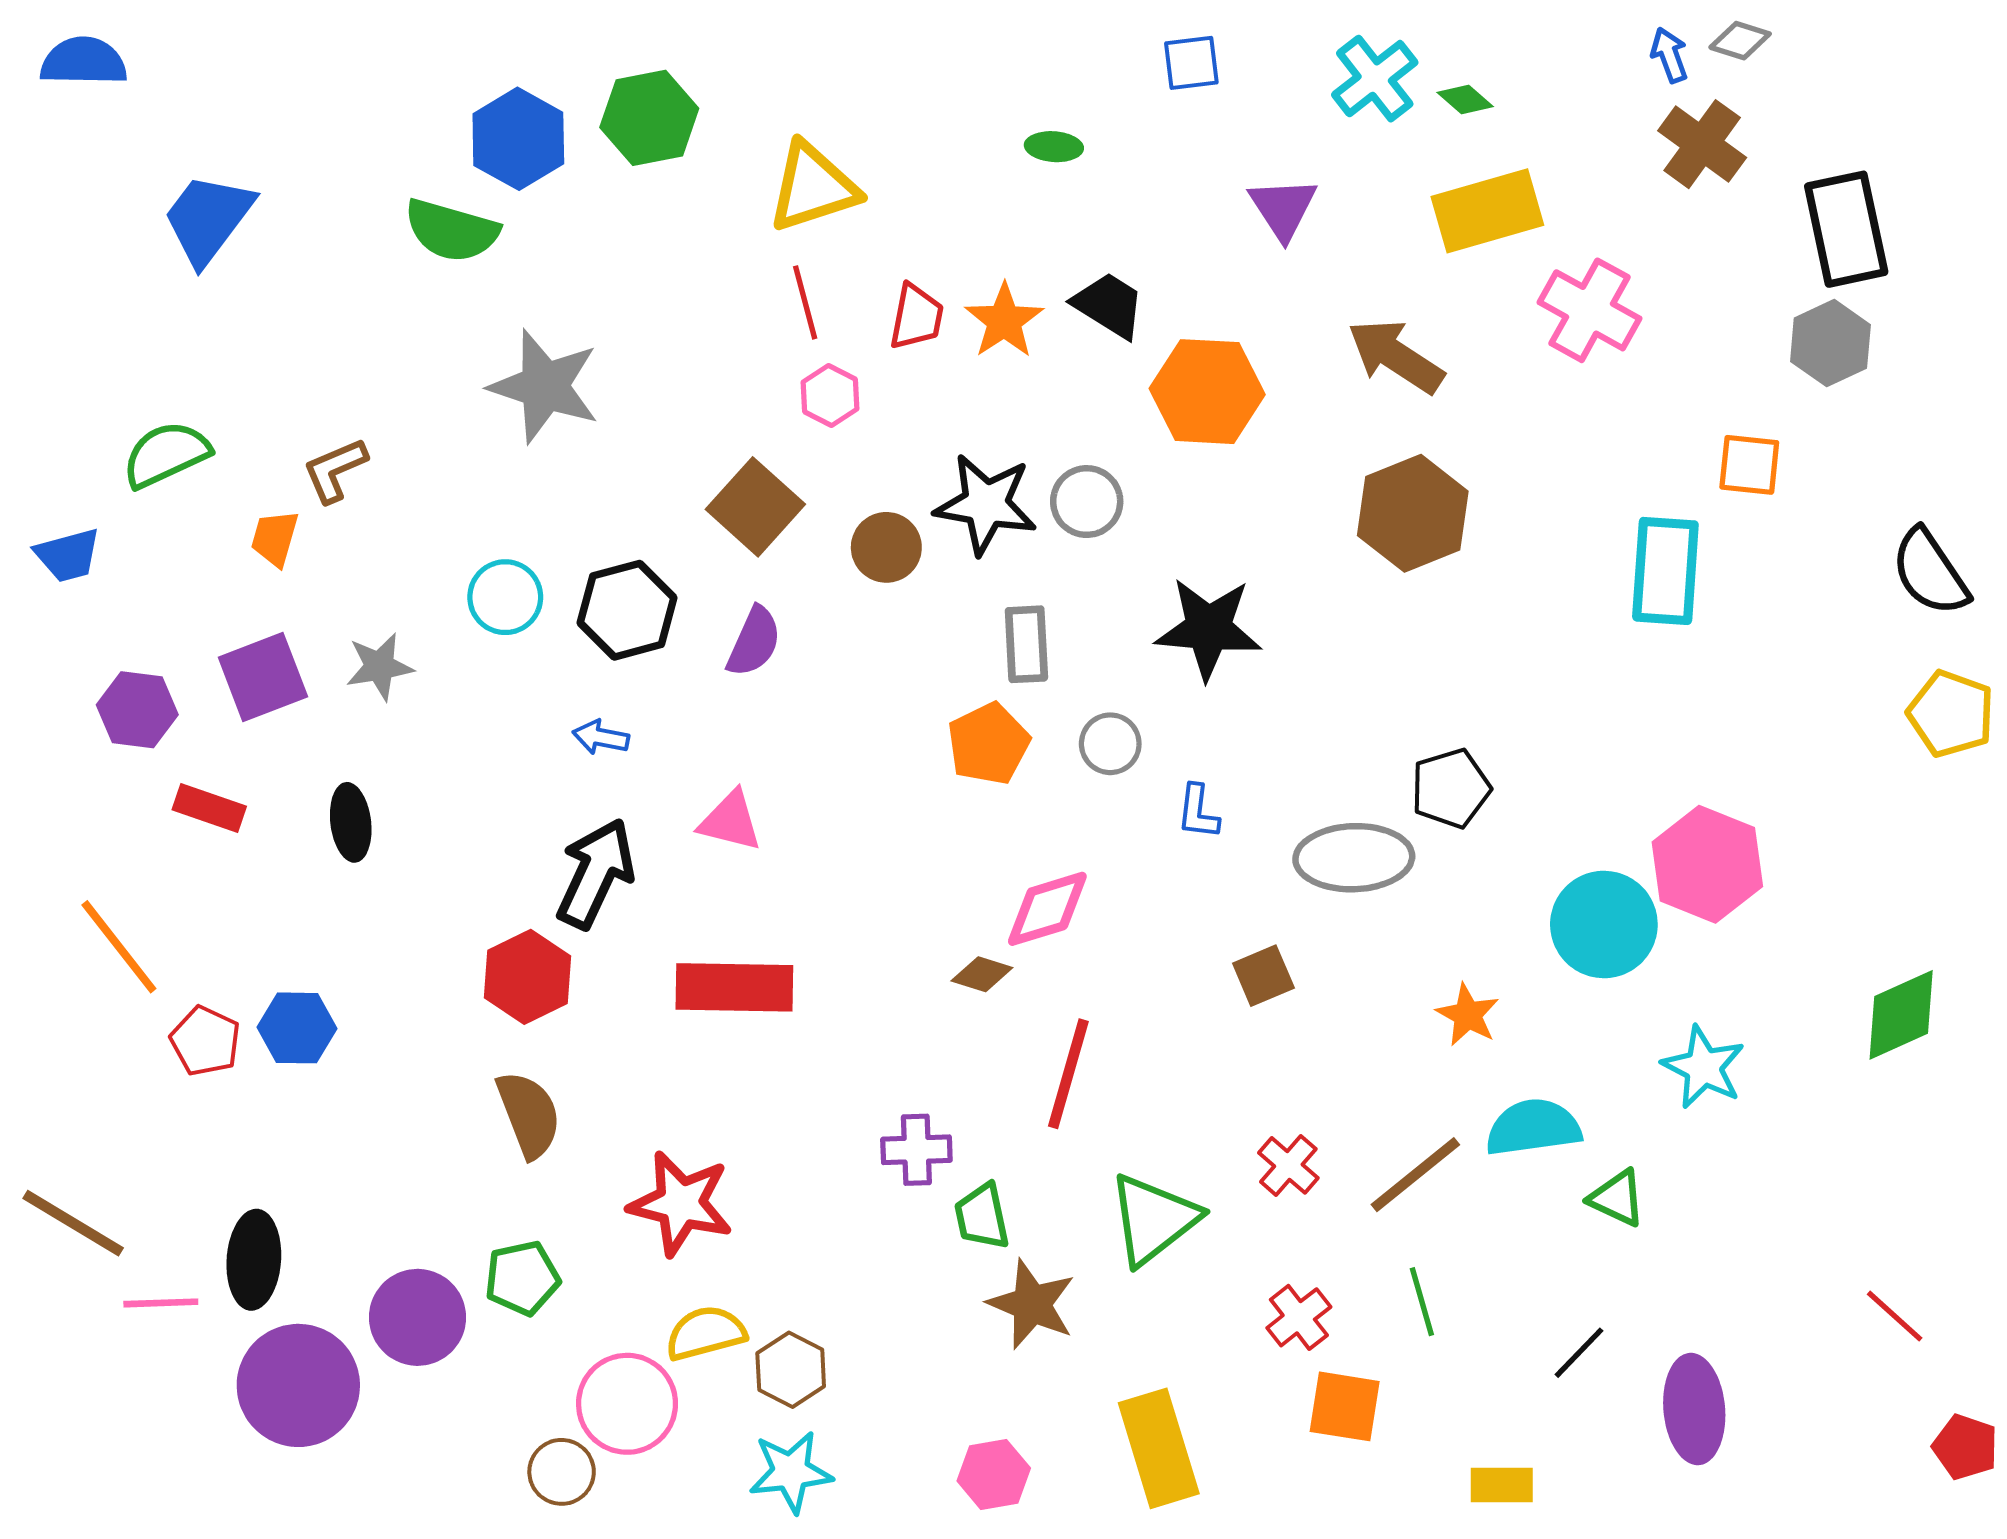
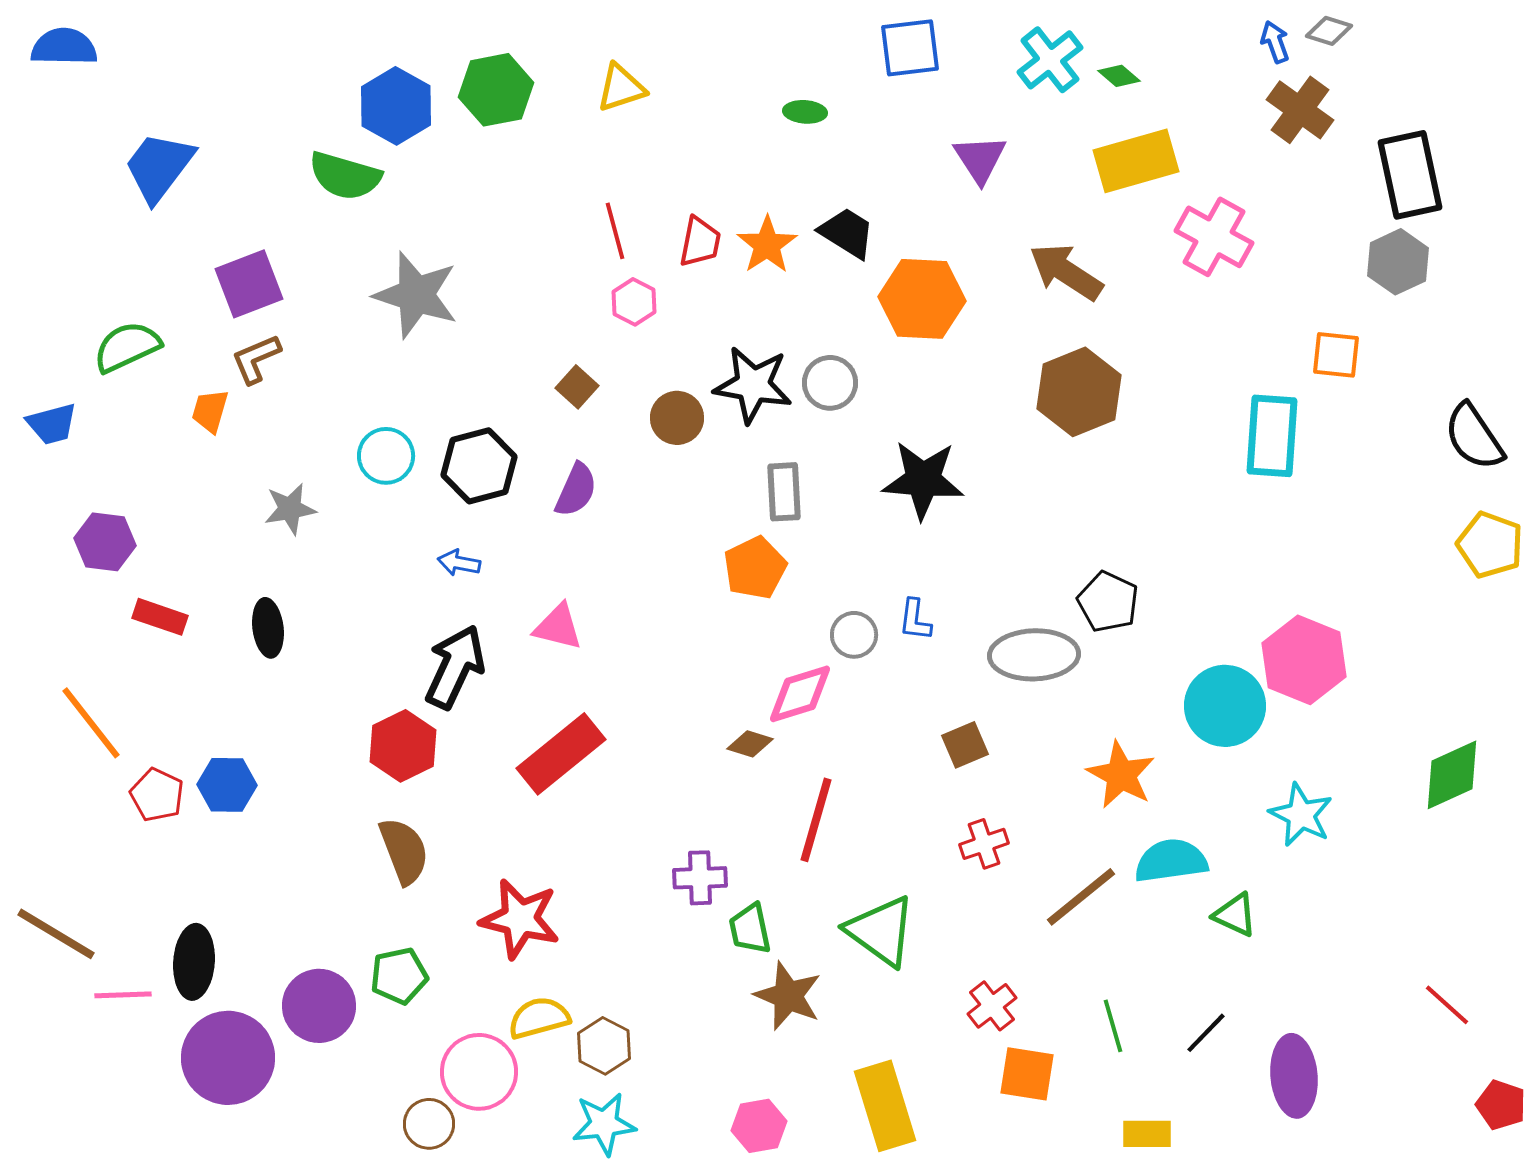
blue square: (1191, 63) -> (910, 48), size x1.4
yellow triangle: (813, 187) -> (621, 88), moved, size x0.7
brown square: (755, 507) -> (577, 387), size x0.6
purple square: (263, 677) -> (249, 284), moved
gray circle: (1110, 744) -> (854, 635), moved
black pentagon: (1451, 788) -> (1108, 602), turned -30
red rectangle: (734, 987) -> (561, 754), turned -40
orange star: (1468, 1015) -> (1121, 775), size x1.4
red cross: (1288, 1165) -> (984, 844), moved, turned 30
green triangle: (1153, 1219) -> (881, 931), turned -46
green line: (1422, 1302) -> (1113, 1026), moved

